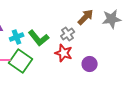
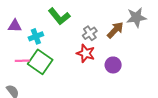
brown arrow: (86, 17) -> (115, 30), moved
green L-shape: (39, 38) -> (59, 16), moved

